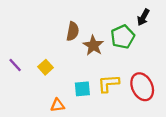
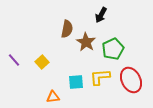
black arrow: (143, 17) -> (101, 15), moved
green pentagon: (123, 37) -> (113, 49), moved

